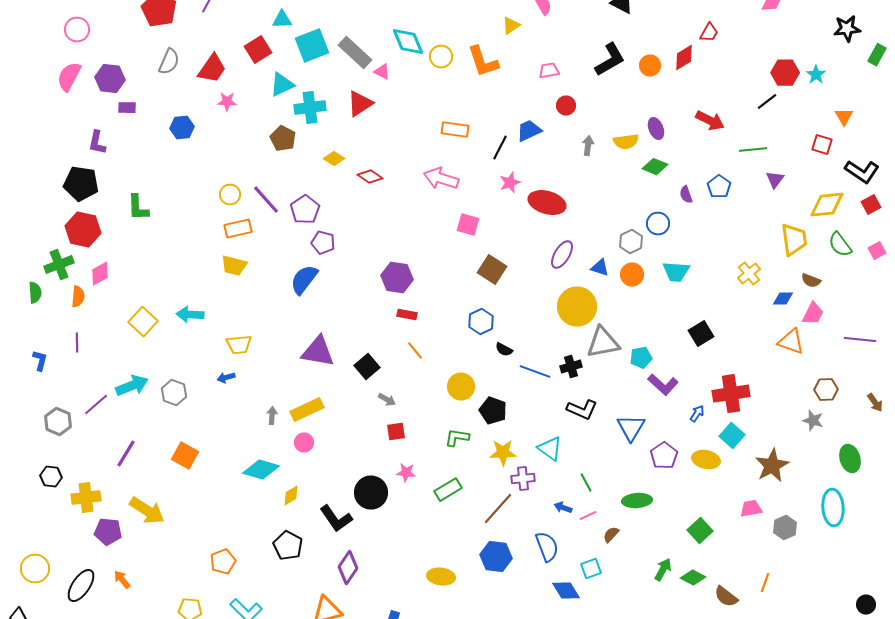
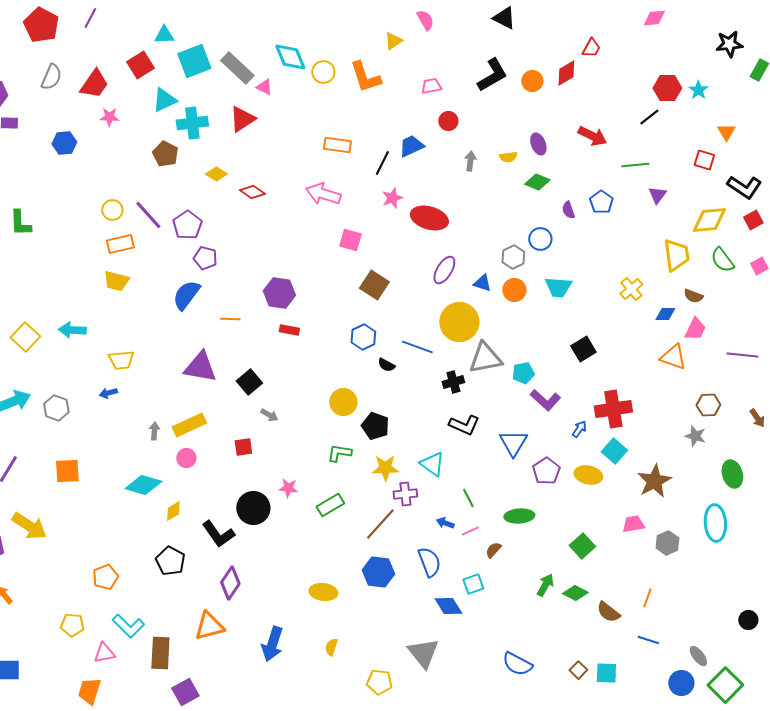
yellow semicircle: (626, 142) -> (508, 157), size x0.7
orange line: (415, 351) -> (230, 319), moved, turned -48
blue line: (535, 372) -> (417, 347), moved
red square: (396, 432) -> (243, 447), moved
orange square: (185, 456) -> (67, 471), turned -32

